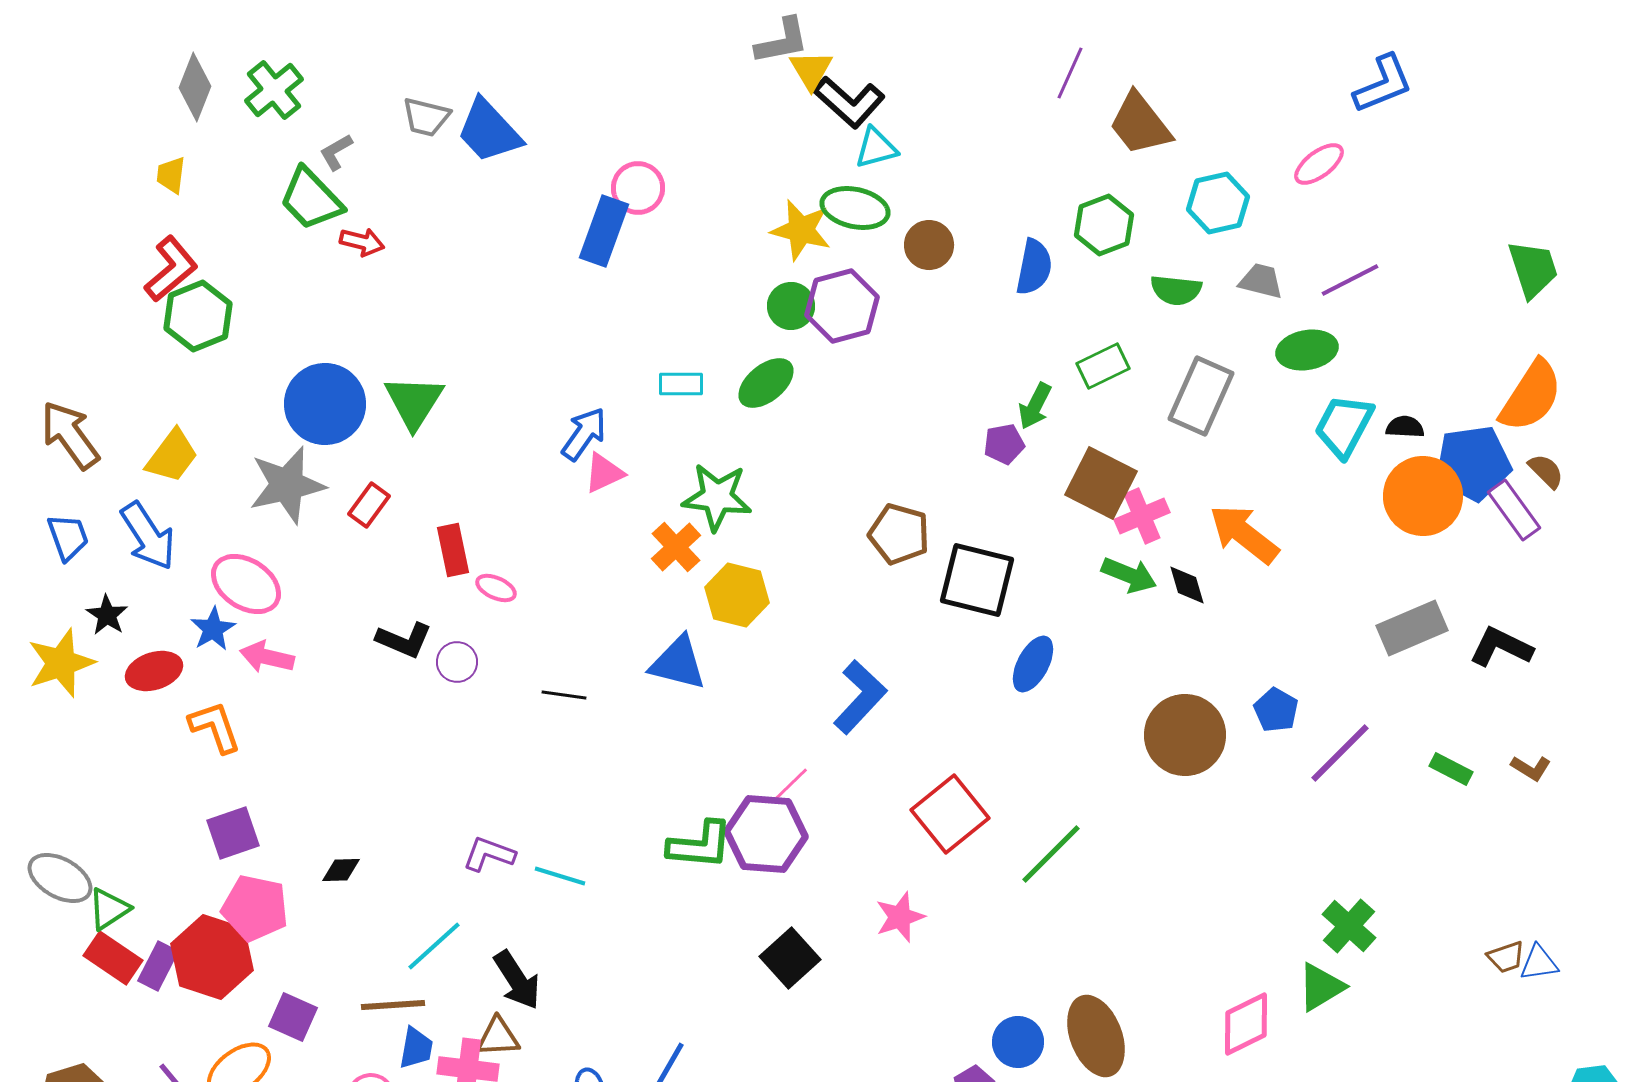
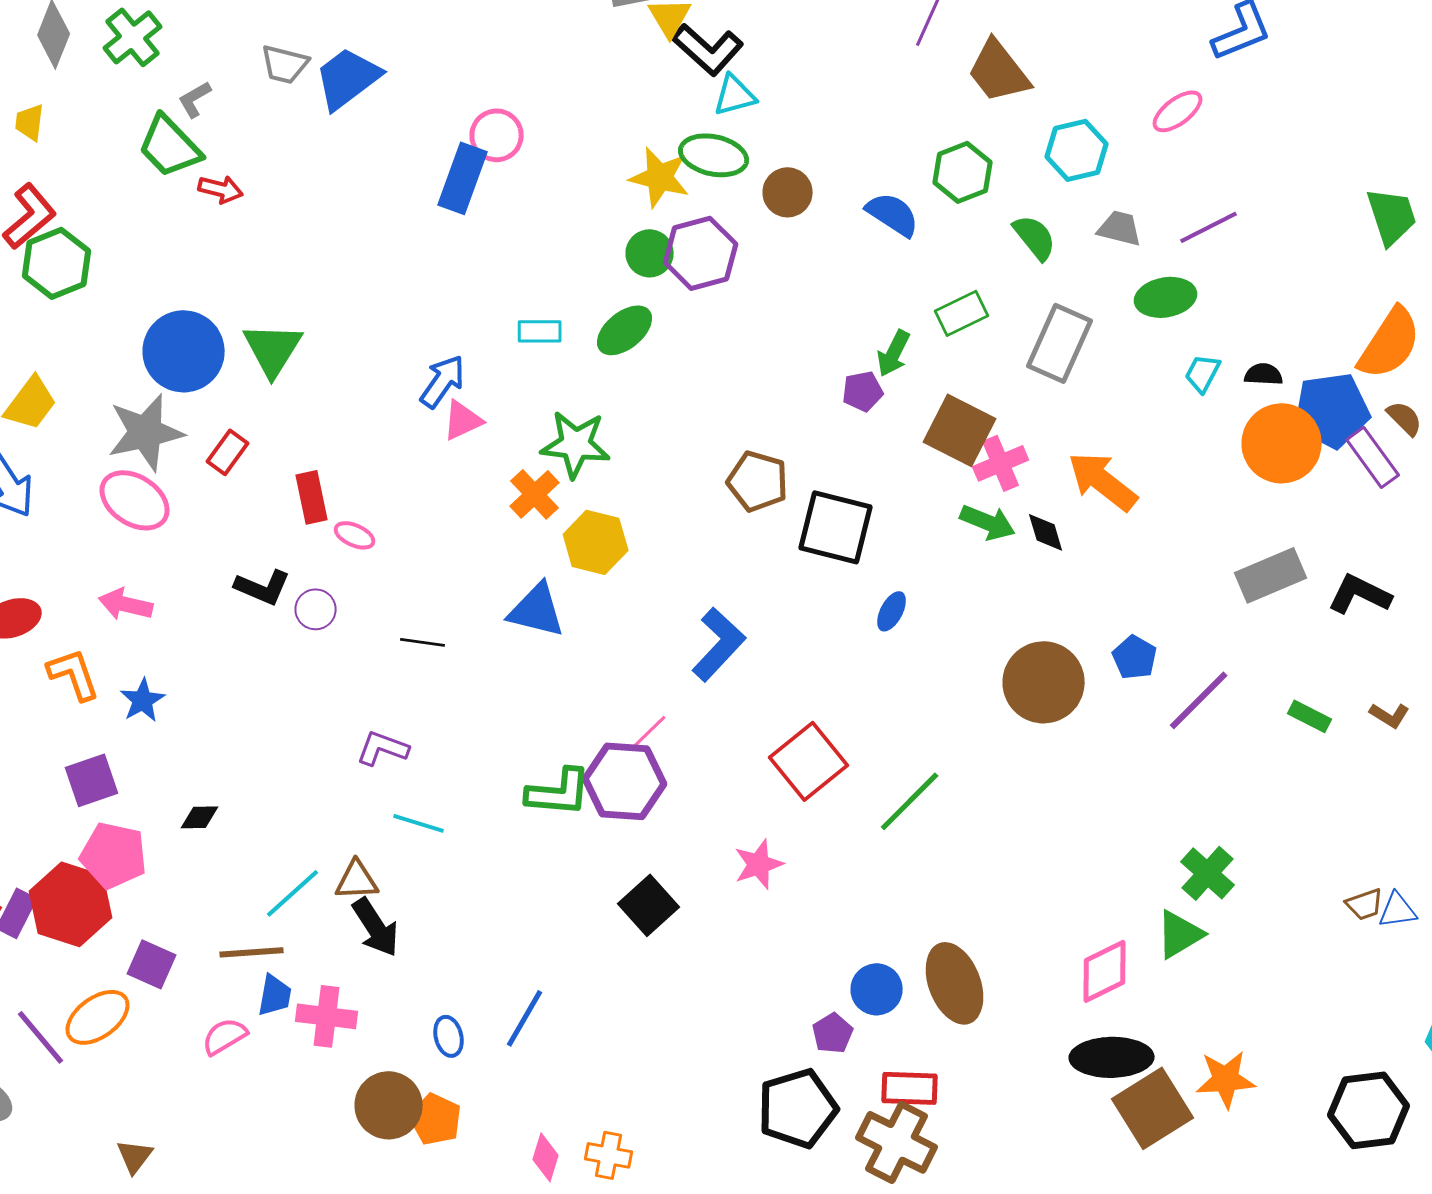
blue trapezoid: (489, 131) -> (348, 78), turned 96
blue semicircle: (1034, 267) -> (893, 214), turned -68
green semicircle: (1176, 290) -> (1035, 237), turned -135
cyan trapezoid: (1344, 426) -> (1203, 373), size x0.6
pink ellipse: (246, 584) -> (135, 500), moved
blue star: (213, 629) -> (143, 700), moved
blue ellipse: (1033, 664) -> (892, 611), size x0.7
purple L-shape: (489, 854) -> (383, 748), moved
brown triangle: (498, 1037) -> (357, 880), moved

